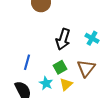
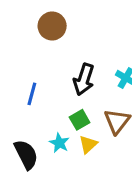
blue line: (27, 62) -> (32, 94), moved

